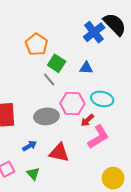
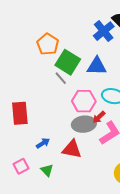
green square: (57, 63) -> (68, 62), size x1.4
blue triangle: (86, 68) -> (97, 66), size x1.5
gray ellipse: (46, 116) -> (84, 124), moved

